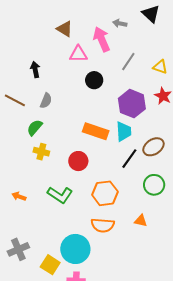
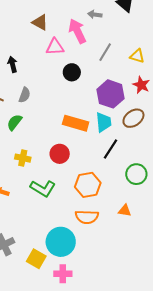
brown ellipse: (153, 147) -> (133, 118), moved
yellow cross: (41, 152) -> (23, 158), moved

